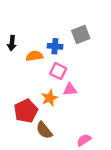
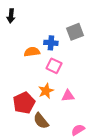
black arrow: (12, 43) -> (11, 16), moved
pink triangle: (70, 89) -> (68, 96), moved

